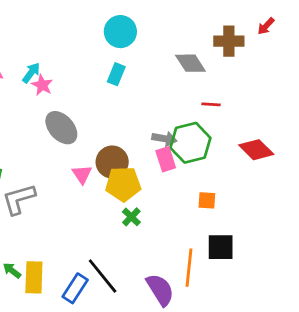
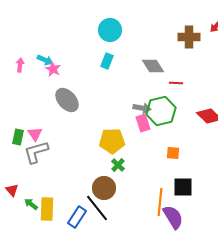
gray diamond: (190, 63) -> (153, 66), moved
cyan arrow: (31, 73) -> (45, 60), turned 77
brown circle: (112, 162) -> (104, 188), moved
pink triangle: (82, 174) -> (35, 134), moved
purple semicircle: (160, 290) -> (173, 217), moved

